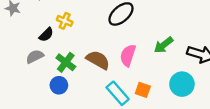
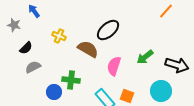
black semicircle: (46, 35) -> (26, 48), moved
brown semicircle: (98, 60) -> (88, 49), moved
green cross: (66, 62) -> (71, 80), moved, turned -30

